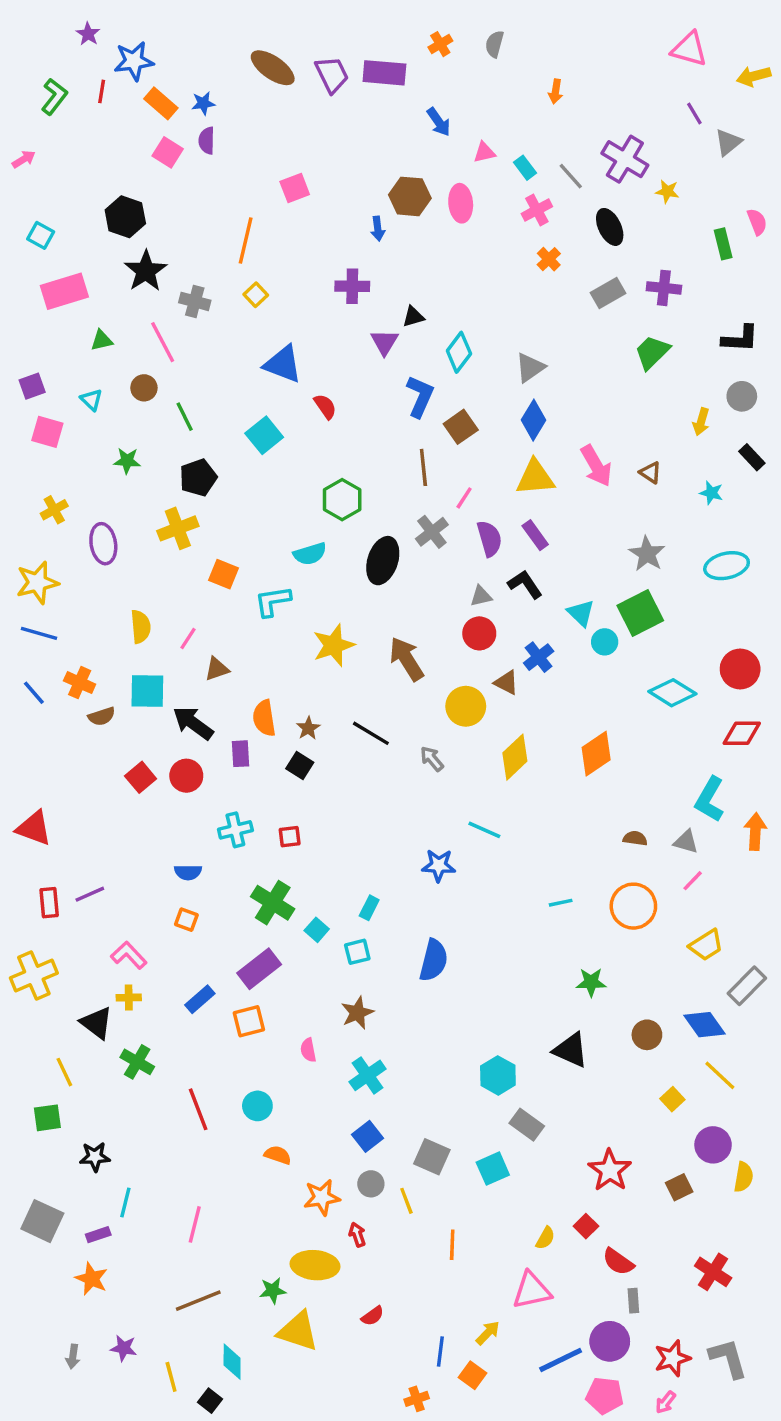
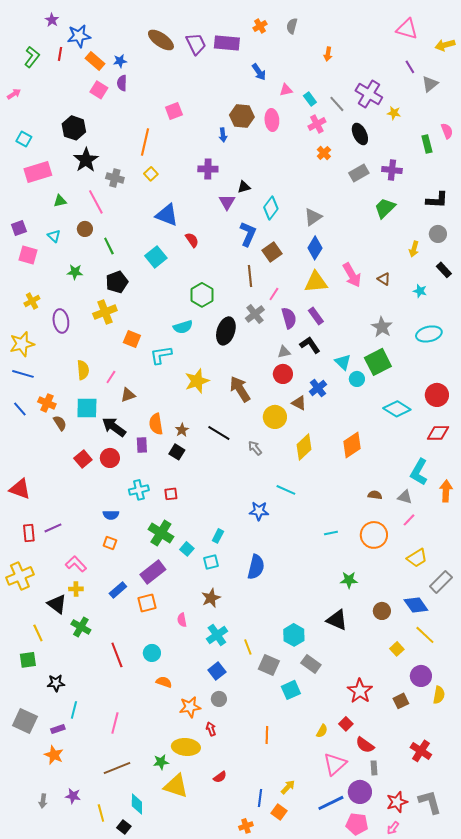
brown semicircle: (102, 716) -> (60, 423), turned -105
gray square: (432, 1157) -> (269, 665), moved
yellow line: (406, 1201) -> (248, 647), moved
pink triangle: (532, 1291) -> (335, 764), moved, turned -30

